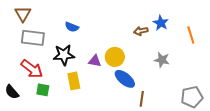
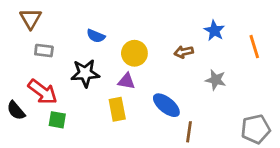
brown arrow: (141, 31) -> (184, 52), moved
gray rectangle: (33, 38) -> (44, 51), size x0.6
yellow circle: (115, 57) -> (134, 53), moved
yellow rectangle: (74, 81) -> (117, 109), moved
black semicircle: (12, 92) -> (16, 110), moved

